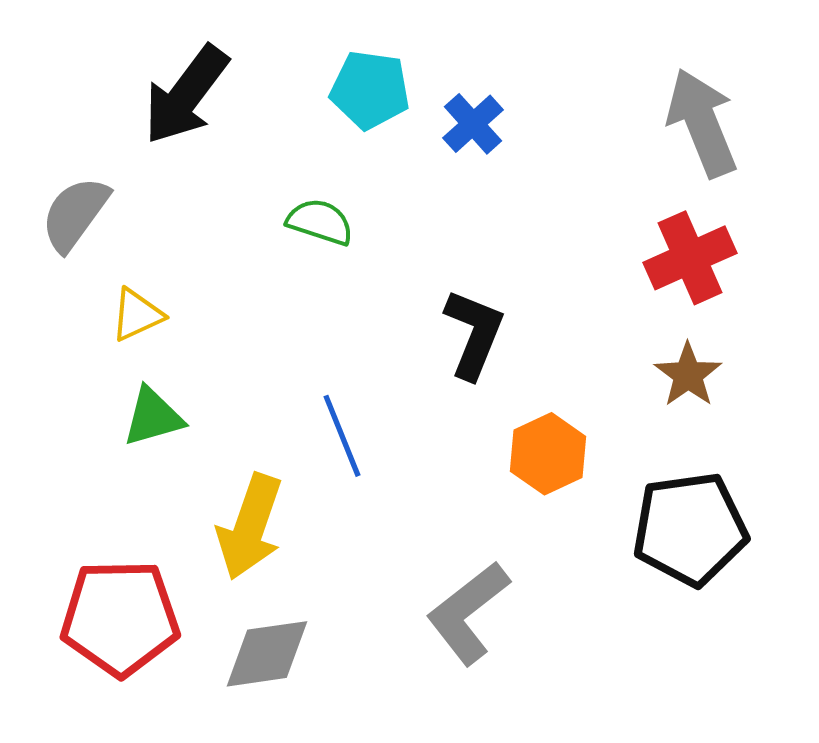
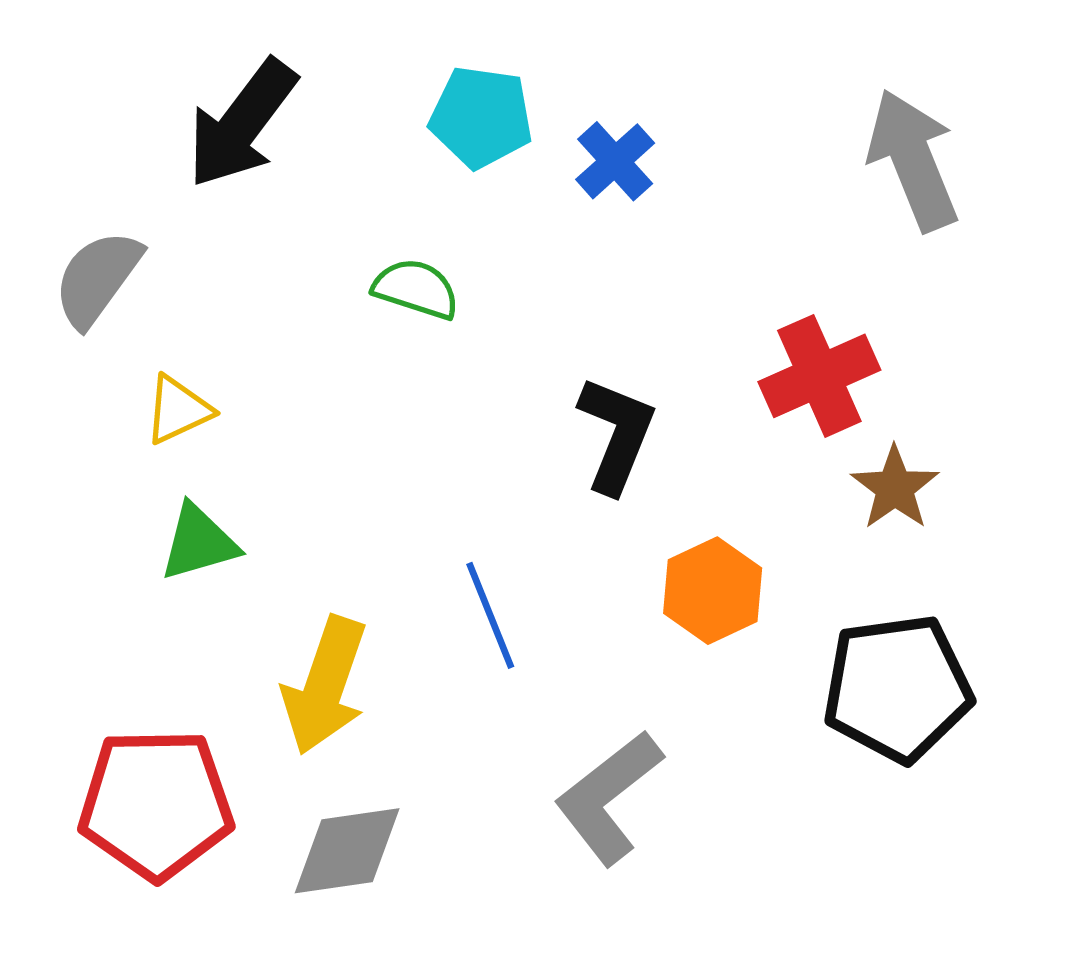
red cross: (690, 258) -> (819, 376), moved
blue line: (342, 436) -> (490, 615), moved

